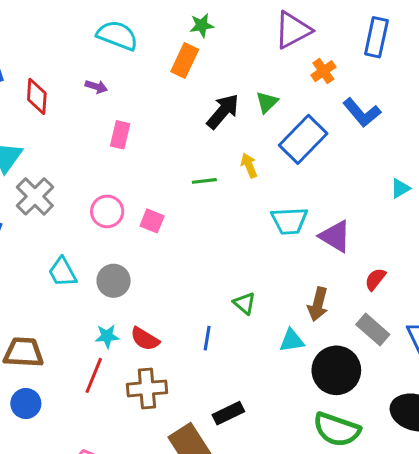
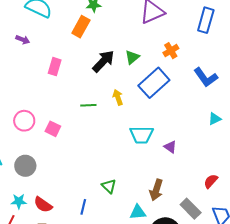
orange cross: (323, 71) -> (171, 51), moved
blue L-shape: (362, 113) -> (206, 77), moved
pink rectangle: (120, 135) -> (55, 67), moved
purple triangle: (335, 236) -> (170, 147), size x0.6
red semicircle: (375, 279) -> (211, 181), moved

